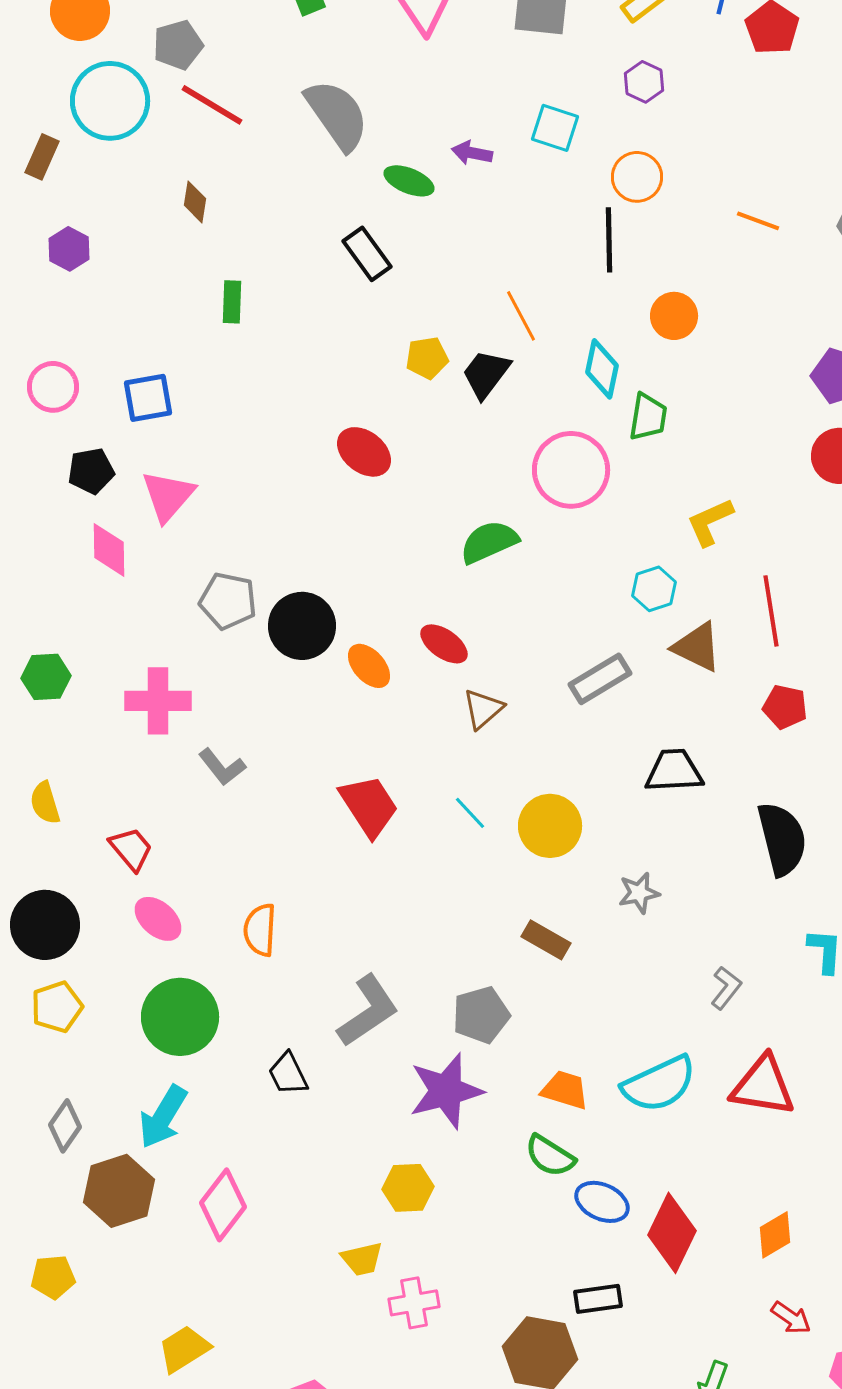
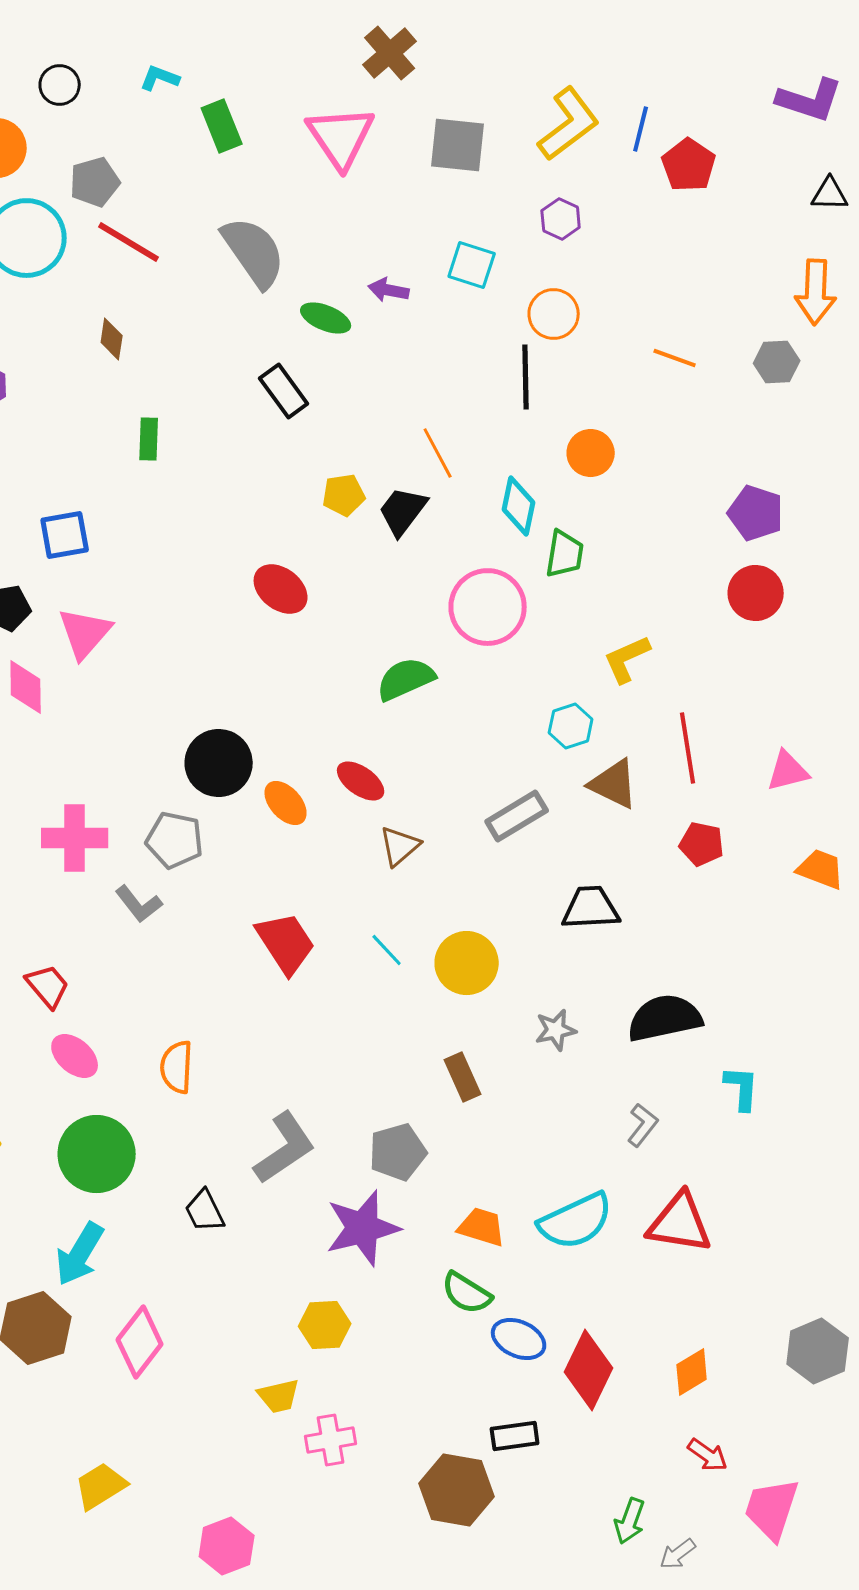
gray pentagon: (228, 601) -> (175, 840), moved
black semicircle: (782, 839) -> (665, 1018), moved, turned -88
brown rectangle: (546, 940) -> (463, 1077), turned 36

